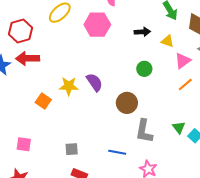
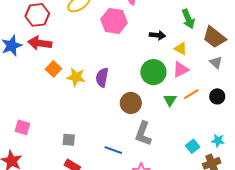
pink triangle: (183, 61) -> (181, 70), moved
green circle: (144, 69) -> (153, 72), size x1.6
purple semicircle: (94, 82) -> (102, 77), turned -144
orange square: (43, 101) -> (53, 69), moved
green triangle: (179, 127) -> (170, 100), moved

